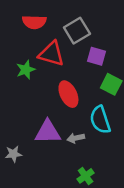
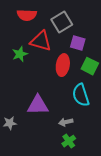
red ellipse: (68, 94) -> (63, 65), moved, turned 35
gray arrow: (76, 138) -> (66, 122), moved

